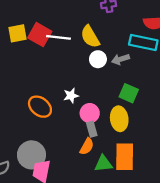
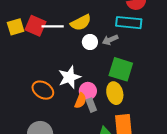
yellow semicircle: (90, 37) -> (81, 23), turned -80
green square: (129, 93) -> (121, 69), size x1.4
white star: (71, 96) -> (69, 77), size x1.6
orange semicircle: (87, 146) -> (80, 101), moved

